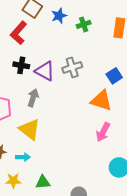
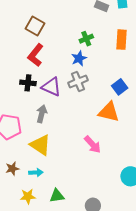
blue star: (59, 16) -> (79, 58), moved
red L-shape: (19, 33) -> (36, 55), moved
pink arrow: (103, 132) -> (93, 144), moved, turned -66

